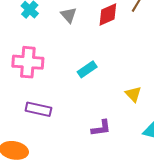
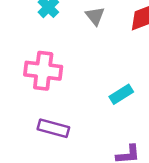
cyan rectangle: (87, 69) -> (121, 94), moved

